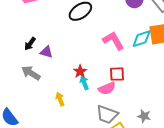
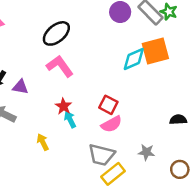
pink L-shape: (113, 41) -> (60, 66), moved
red square: (117, 74) -> (108, 105), turned 35
pink semicircle: (107, 88) -> (111, 124), moved

